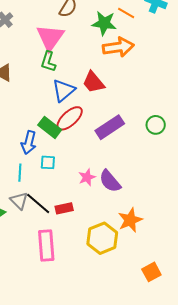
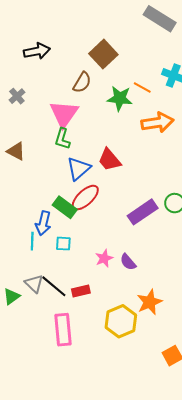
orange arrow: (118, 47) -> (158, 122), moved
purple rectangle: (110, 127) -> (143, 212), moved
cyan line: (20, 173) -> (32, 241), moved
purple semicircle: (110, 181) -> (128, 262), size x0.7

